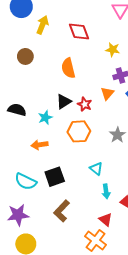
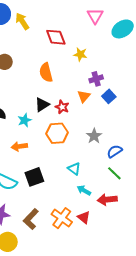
yellow arrow: (42, 25) -> (22, 21), moved, turned -54
yellow star: (113, 50) -> (80, 54), moved
cyan arrow: (106, 191) -> (84, 190), turned 128
brown L-shape: (62, 211) -> (31, 219), moved
orange cross: (96, 241) -> (62, 218), moved

